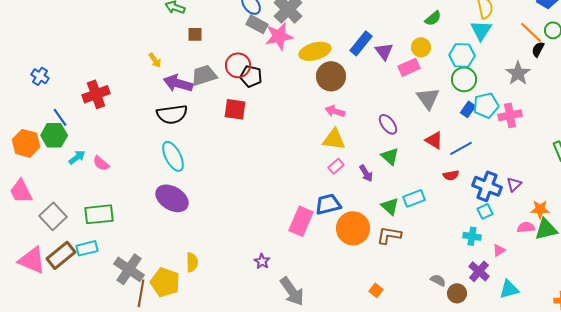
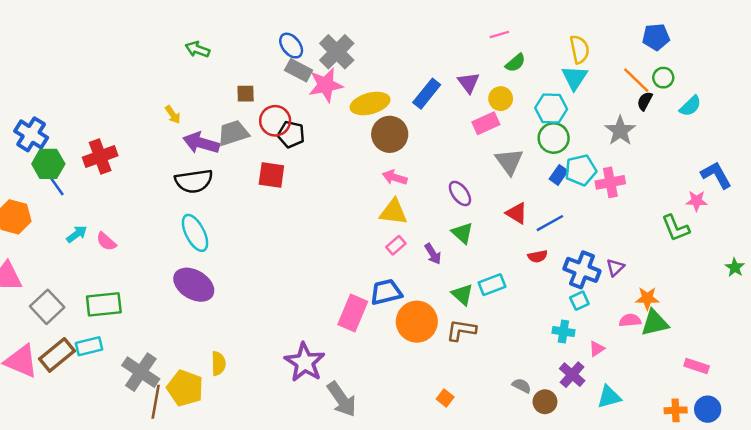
brown square: (195, 34) -> (246, 94), moved
purple triangle: (384, 51) -> (469, 83), moved
blue cross: (40, 76) -> (31, 134), size x1.5
green hexagon: (54, 135) -> (48, 164), moved
purple star: (262, 261) -> (305, 362), size x2.0

